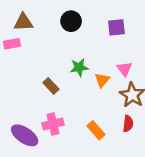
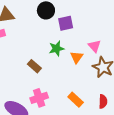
purple square: (116, 27) -> (66, 23), moved
red semicircle: (128, 124) -> (103, 101), moved

